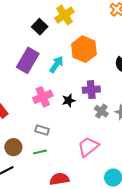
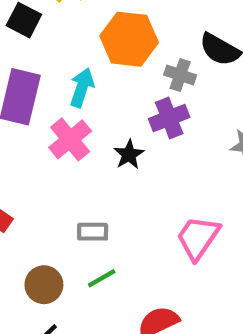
pink cross: (43, 97) -> (70, 139), moved
gray cross: (101, 111) -> (180, 75), moved

